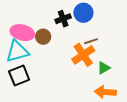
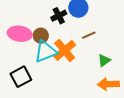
cyan triangle: (17, 51) -> (46, 51), moved
orange cross: (83, 55) -> (65, 50), moved

